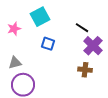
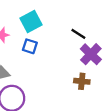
blue square: (48, 44) -> (30, 46), moved

